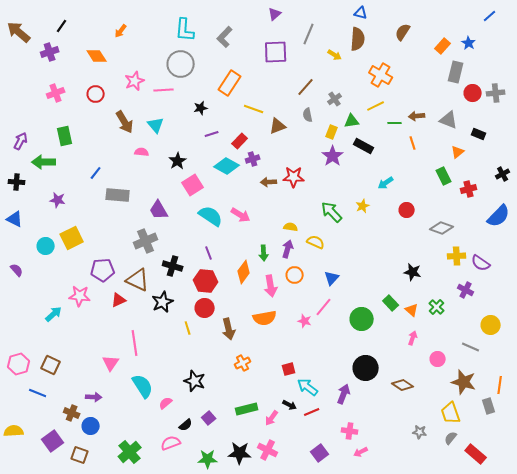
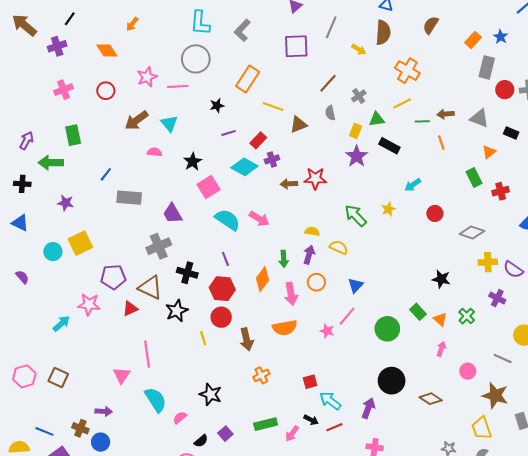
brown arrow: (125, 122) -> (137, 120), turned 85
blue line: (38, 393) -> (44, 431), moved

